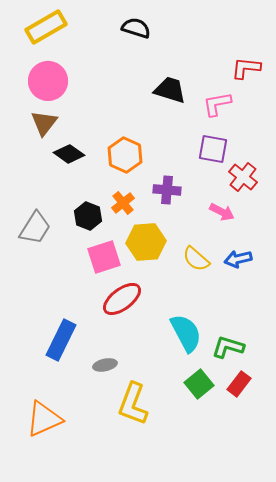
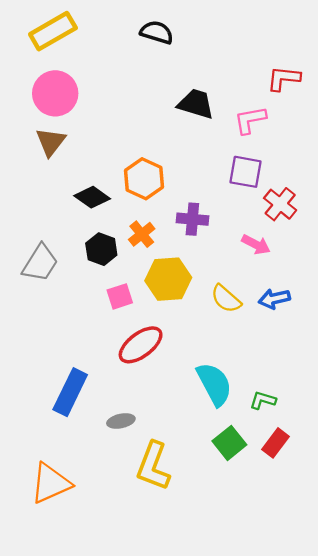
black diamond: (69, 154) -> (92, 197), moved
pink square: (104, 257) -> (120, 296), size x0.7
green L-shape: (228, 347) -> (263, 400), size x0.7

